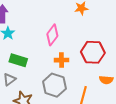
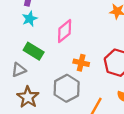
pink diamond: (52, 35) -> (65, 31), moved

